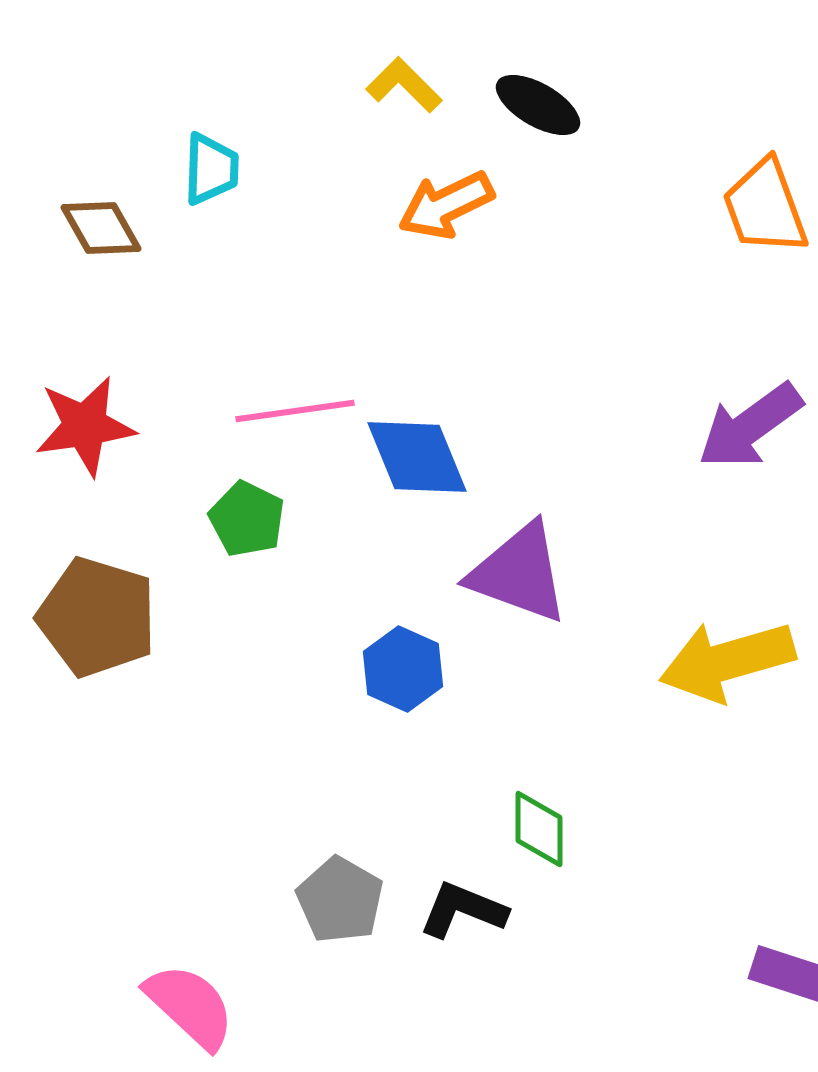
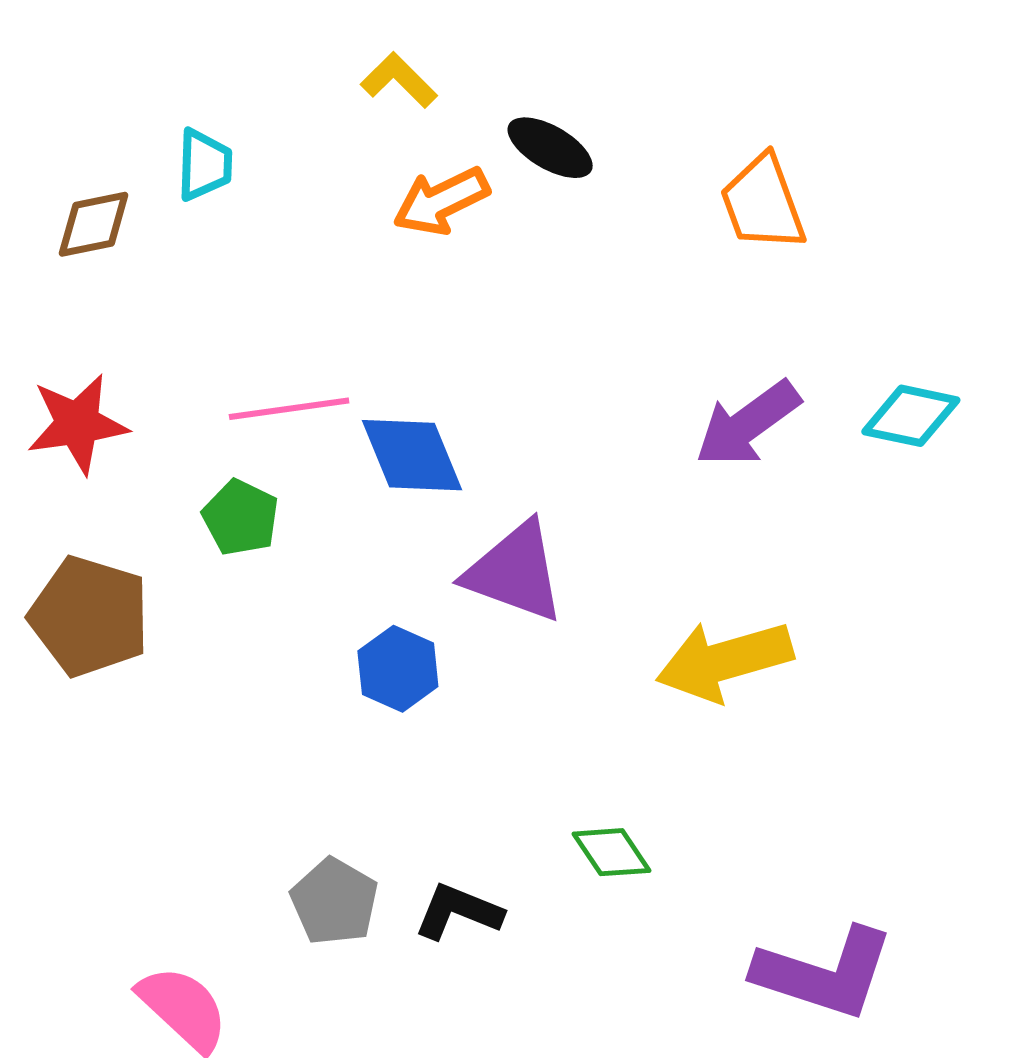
black ellipse: (538, 105) -> (550, 148), moved
brown diamond: (101, 228) -> (94, 224), turned -72
green diamond: (539, 829) -> (612, 852), moved, turned -34

